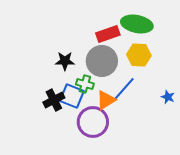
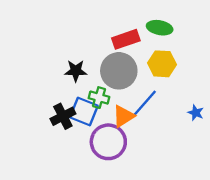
green ellipse: (137, 24) -> (160, 28), size x0.7

